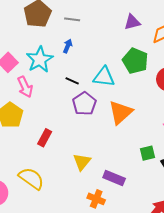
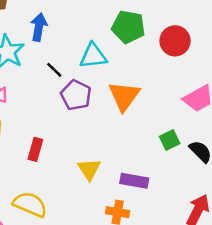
blue arrow: (68, 46) -> (39, 27), size x1.5
black line: (72, 81) -> (54, 70), turned 32

